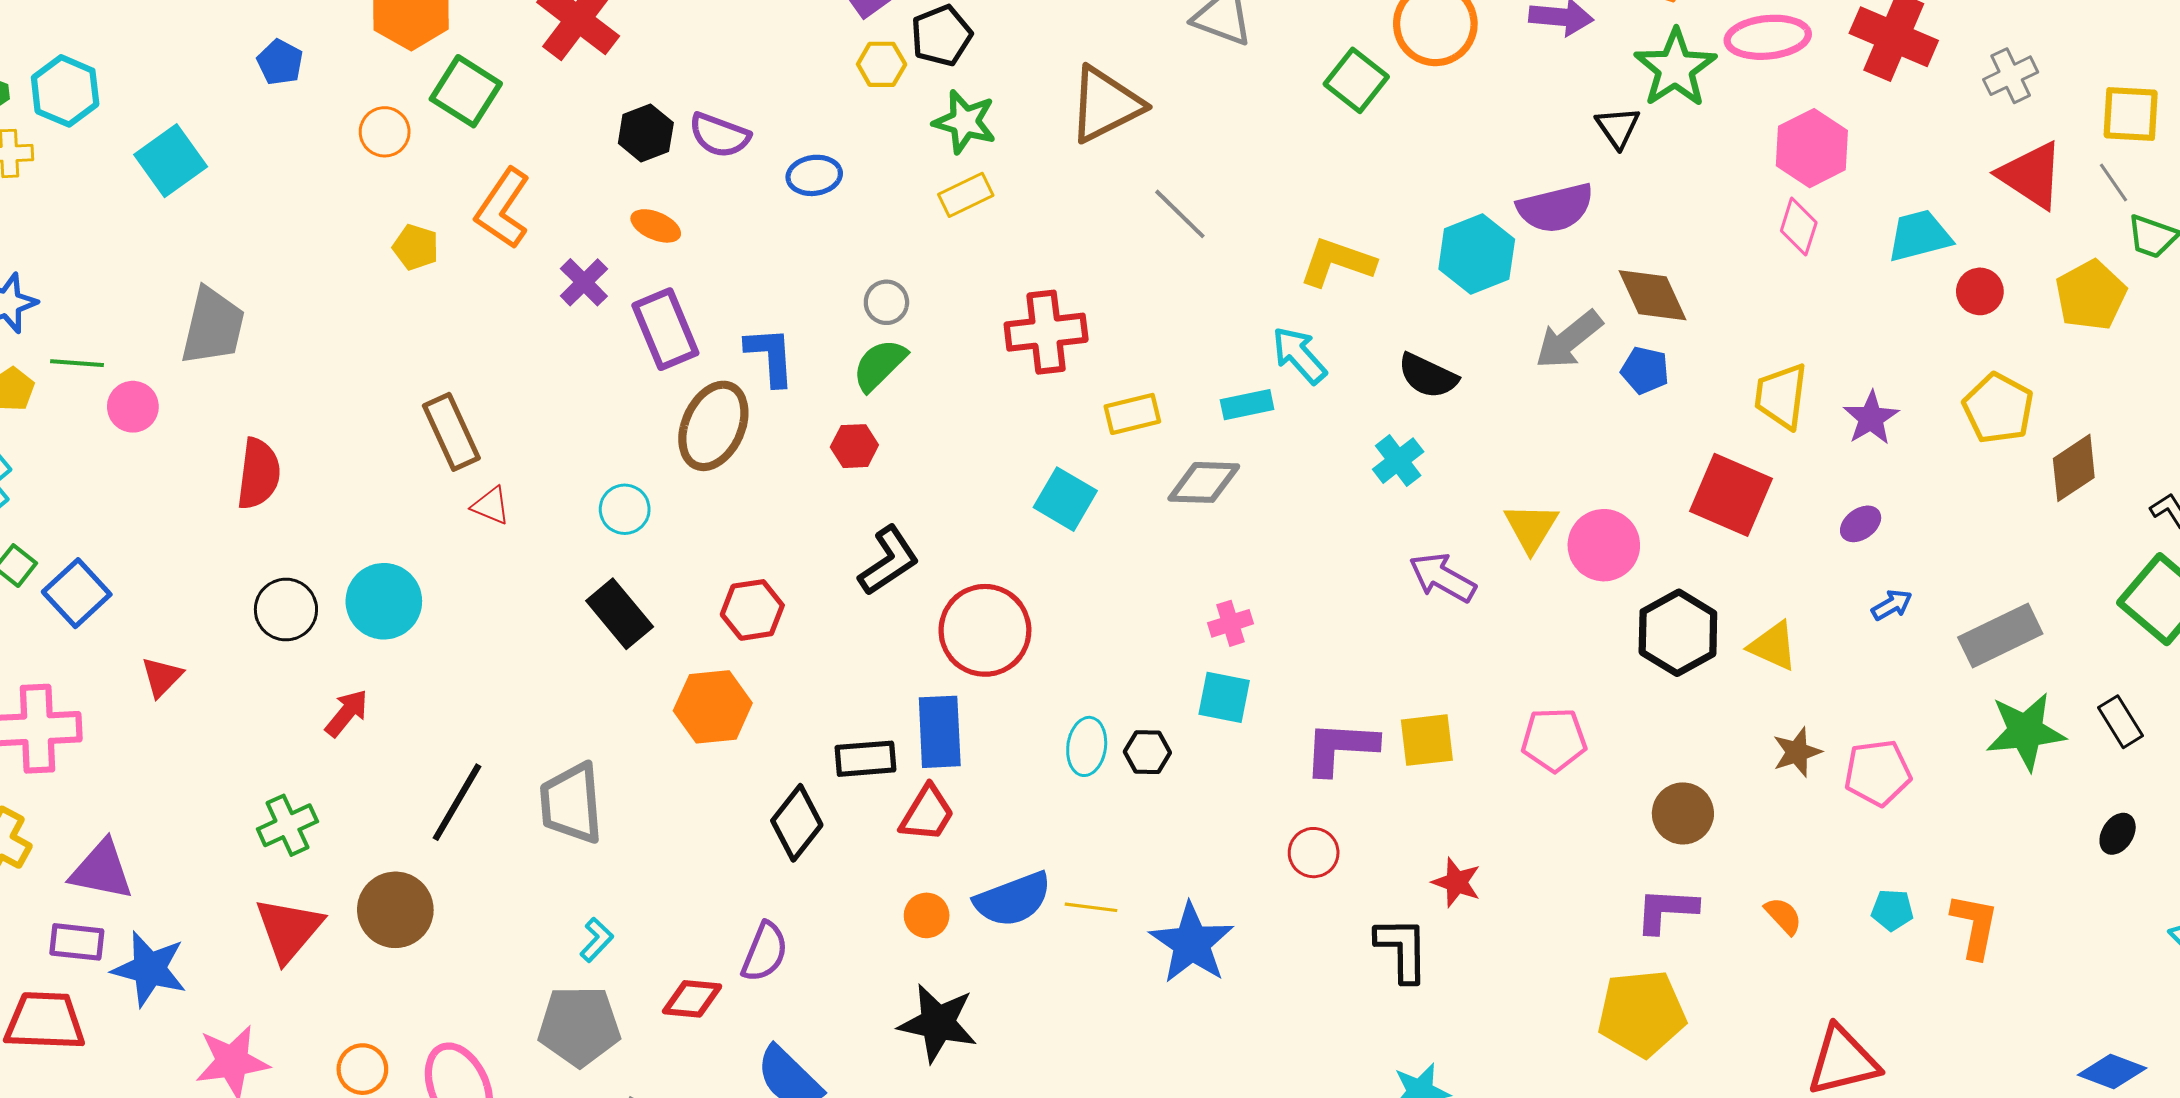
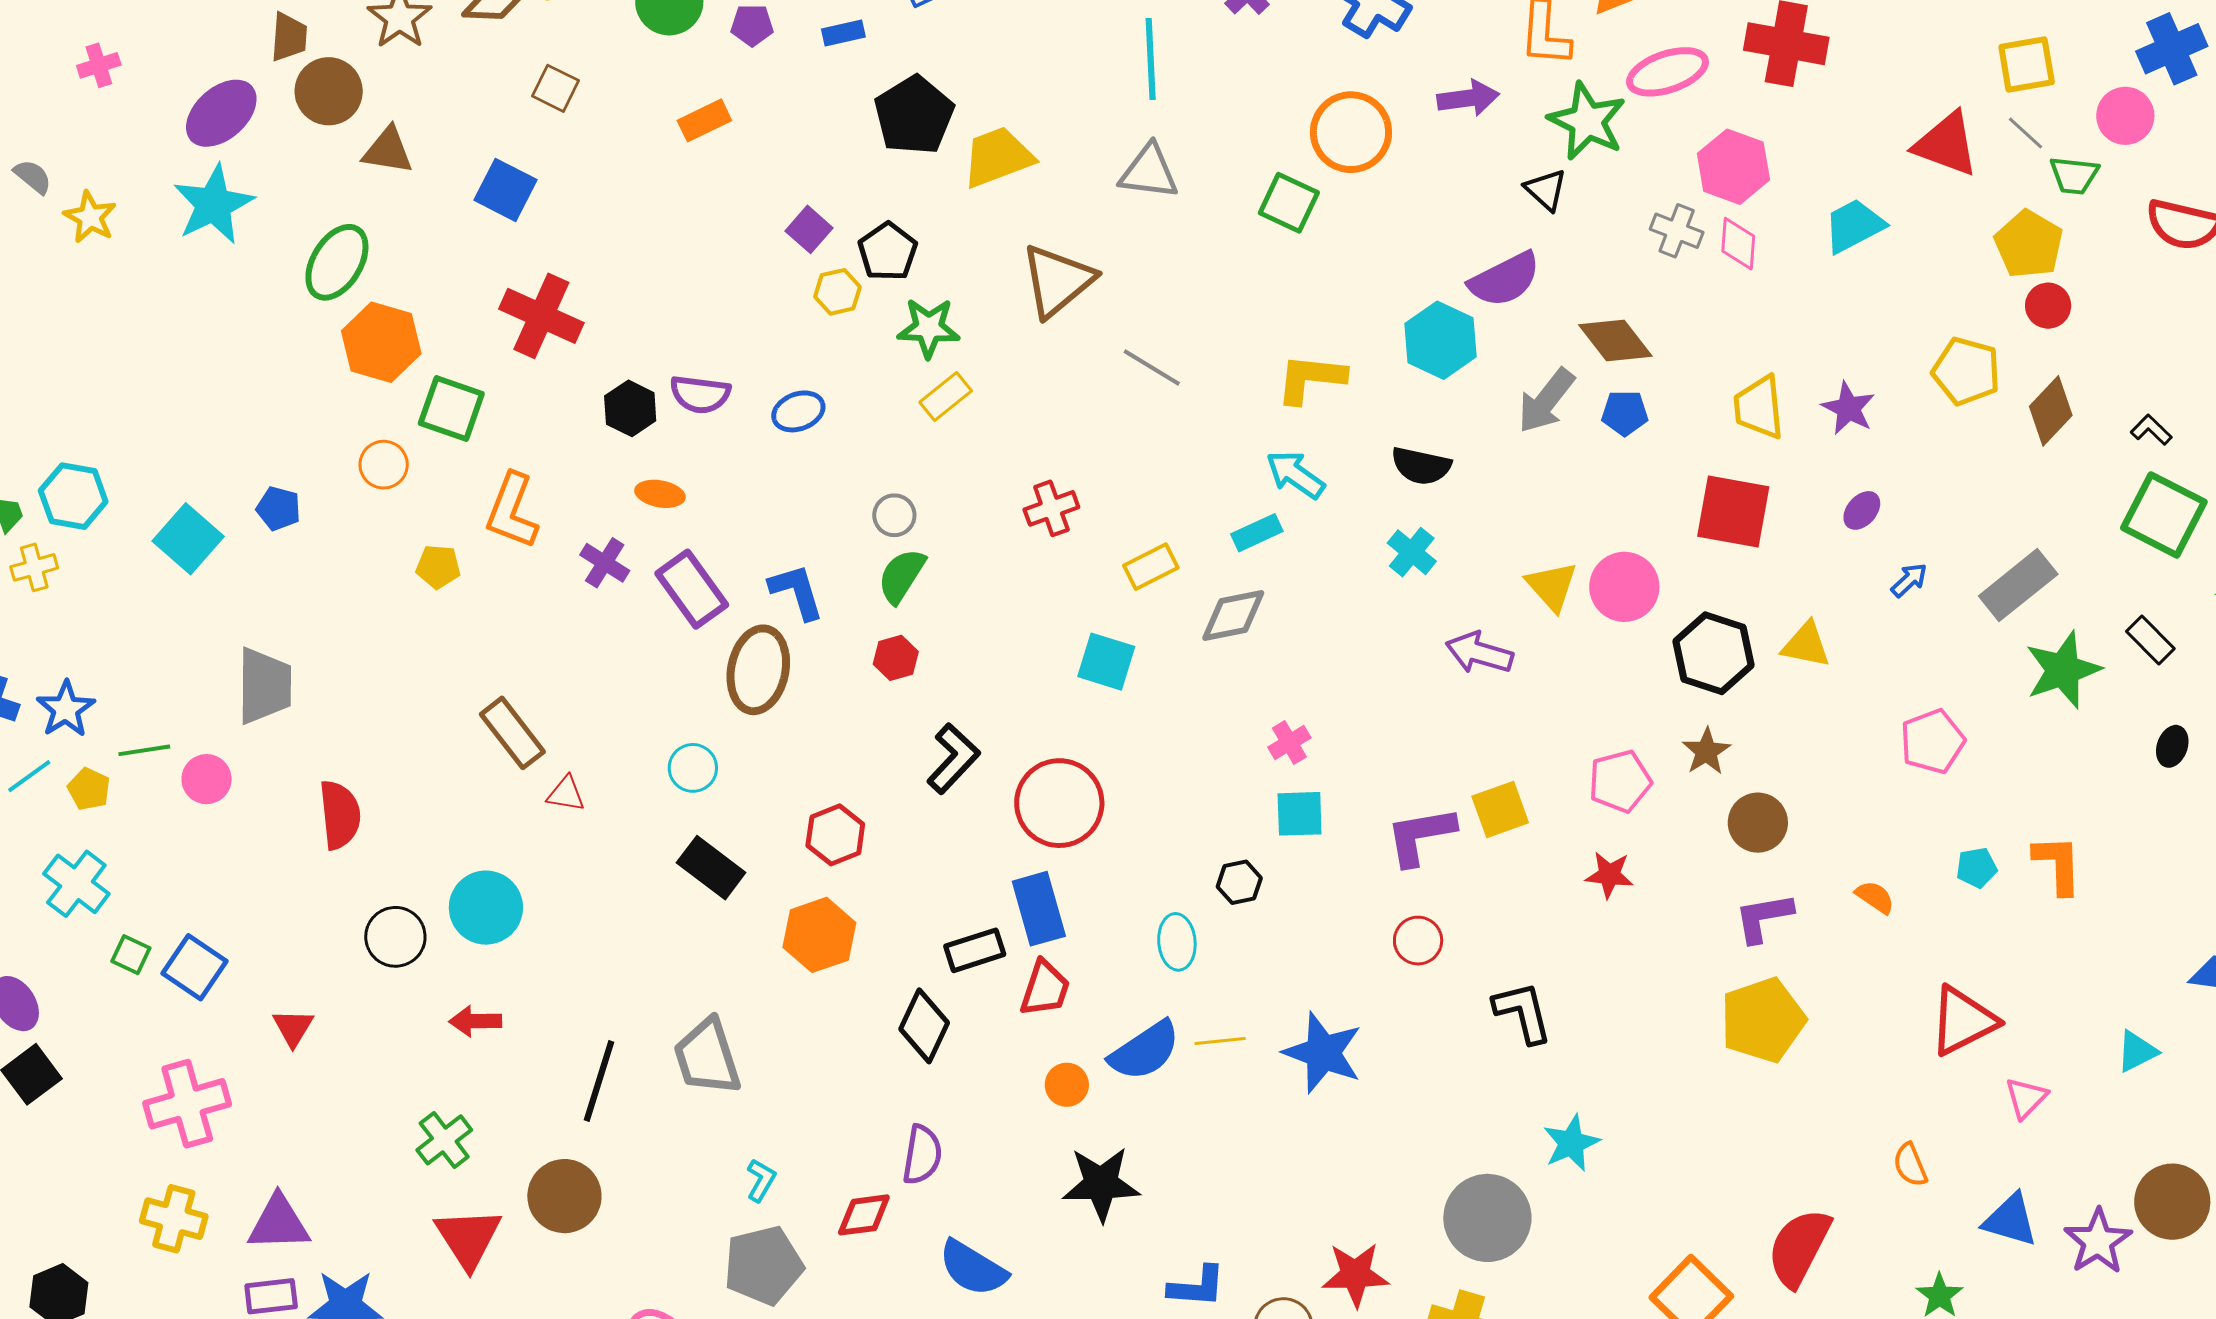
blue pentagon: (280, 62) -> (279, 508), moved
gray cross: (2011, 76) -> (1677, 231), moved, turned -30
red circle: (1980, 291) -> (2048, 306), moved
red cross: (1046, 332) -> (1051, 508), size x0.7
red arrow: (347, 713) -> (475, 1021), turned -117
cyan ellipse: (1087, 746) -> (1177, 942), moved
brown star: (1797, 752) -> (1706, 751), moved
red star: (1457, 882) -> (1609, 875), moved

